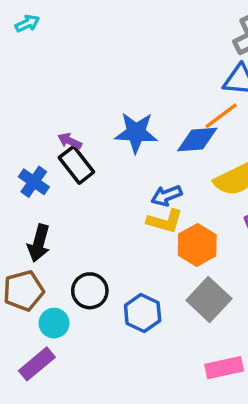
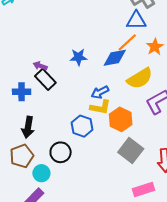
blue star: (136, 133) -> (78, 57), size x0.7
blue cross: (34, 182) -> (22, 92), turned -30
blue hexagon: (143, 313) -> (82, 126), moved

